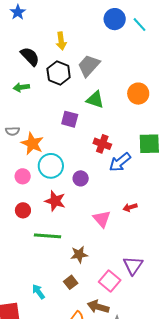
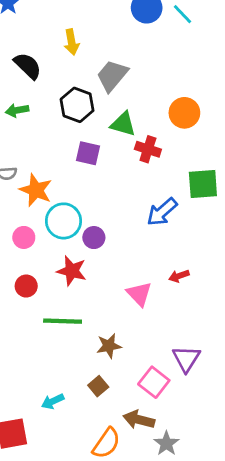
black hexagon: (59, 73) -> (77, 105), moved
red cross: (102, 144) -> (148, 149), moved
purple circle: (81, 178) -> (94, 238), moved
cyan arrow: (38, 292) -> (53, 401), turned -77

